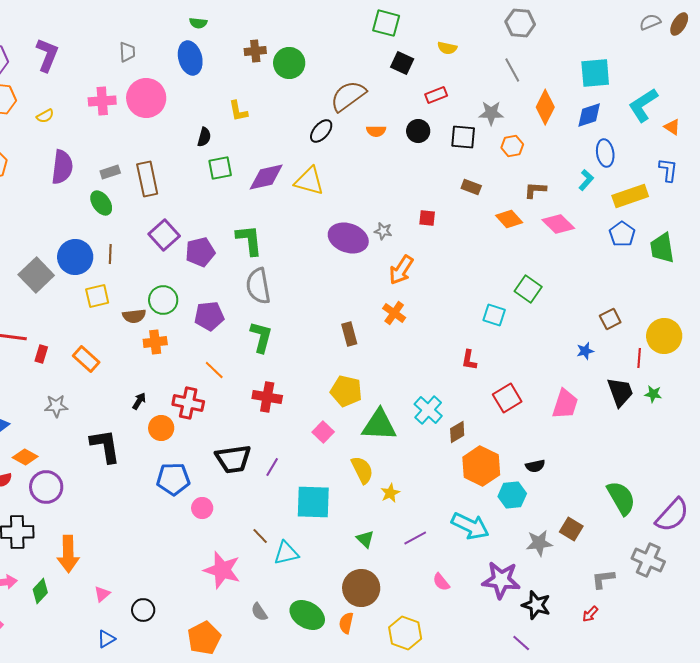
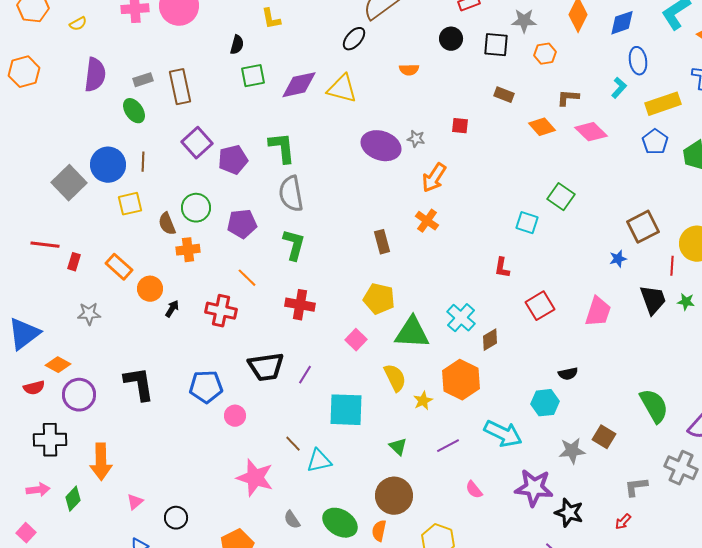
orange semicircle: (376, 131) -> (409, 70), moved
brown semicircle: (134, 316) -> (167, 224), turned 75
brown square: (610, 319) -> (643, 227), size x1.5
orange circle: (161, 428) -> (150, 289), moved
black L-shape: (105, 446) -> (139, 384), moved
orange hexagon: (481, 466) -> (461, 380), moved

